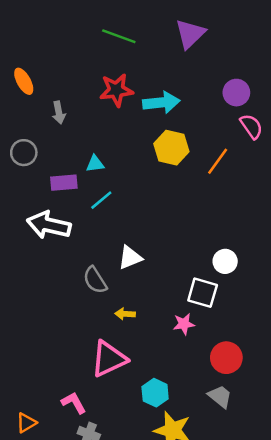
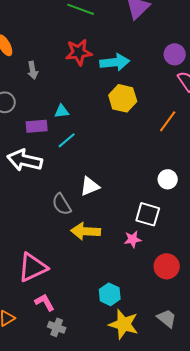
orange line: (218, 161) -> (168, 121), moved
white circle: (225, 261) -> (168, 179), moved
yellow arrow: (125, 314) -> (86, 231), size x1.8
pink triangle: (109, 359) -> (33, 267), moved
gray trapezoid: (220, 396) -> (167, 318), moved

